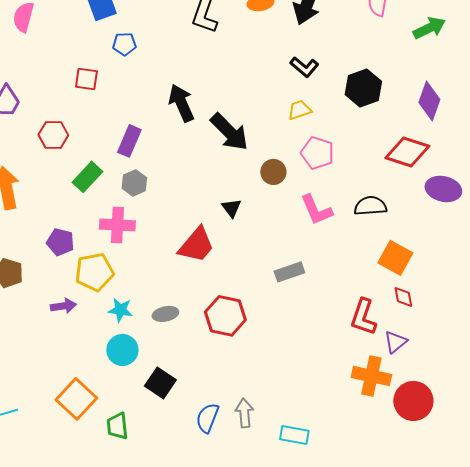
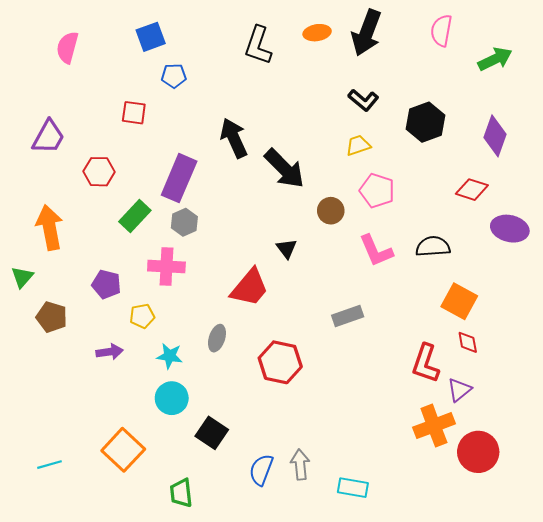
purple rectangle: (129, 141) -> (179, 178), size x1.4
red diamond: (407, 152) -> (472, 190), size x0.7
yellow pentagon: (94, 272) -> (142, 316), size x0.6
gray ellipse: (165, 314) -> (217, 338), moved, turned -60
orange cross: (371, 376) -> (434, 426), turned -33
green trapezoid: (117, 426) -> (181, 493), moved

